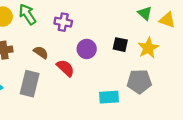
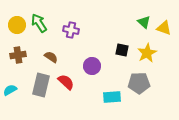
purple circle: (87, 49) -> (92, 66), moved
red semicircle: (65, 68) -> (66, 82), moved

